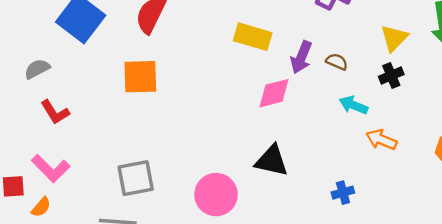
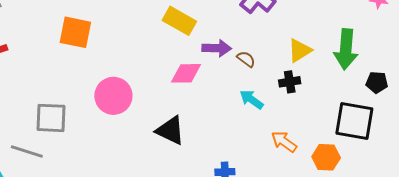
purple arrow: (301, 57) -> (217, 48), turned -124
orange arrow: (381, 140) -> (284, 142), moved
pink circle: (216, 195) -> (113, 96), moved

